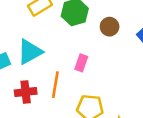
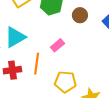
pink rectangle: (81, 63) -> (57, 45), turned 32

